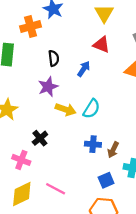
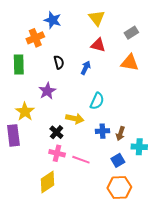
purple star: (48, 87) -> (47, 91), moved
yellow arrow: (66, 109) -> (75, 119), moved
pink cross: (21, 160) -> (57, 153), moved
pink line: (56, 189) -> (81, 160), moved

